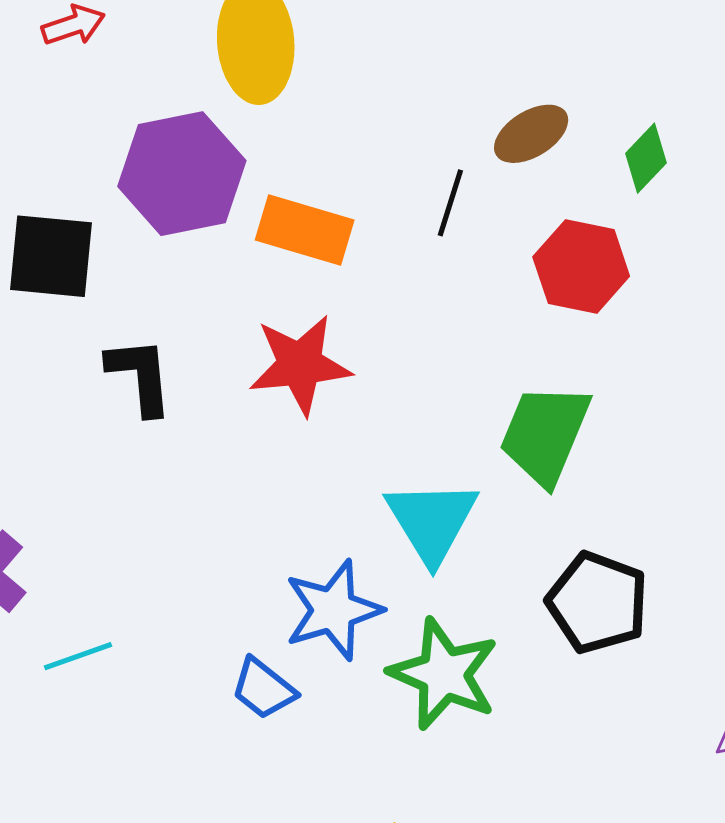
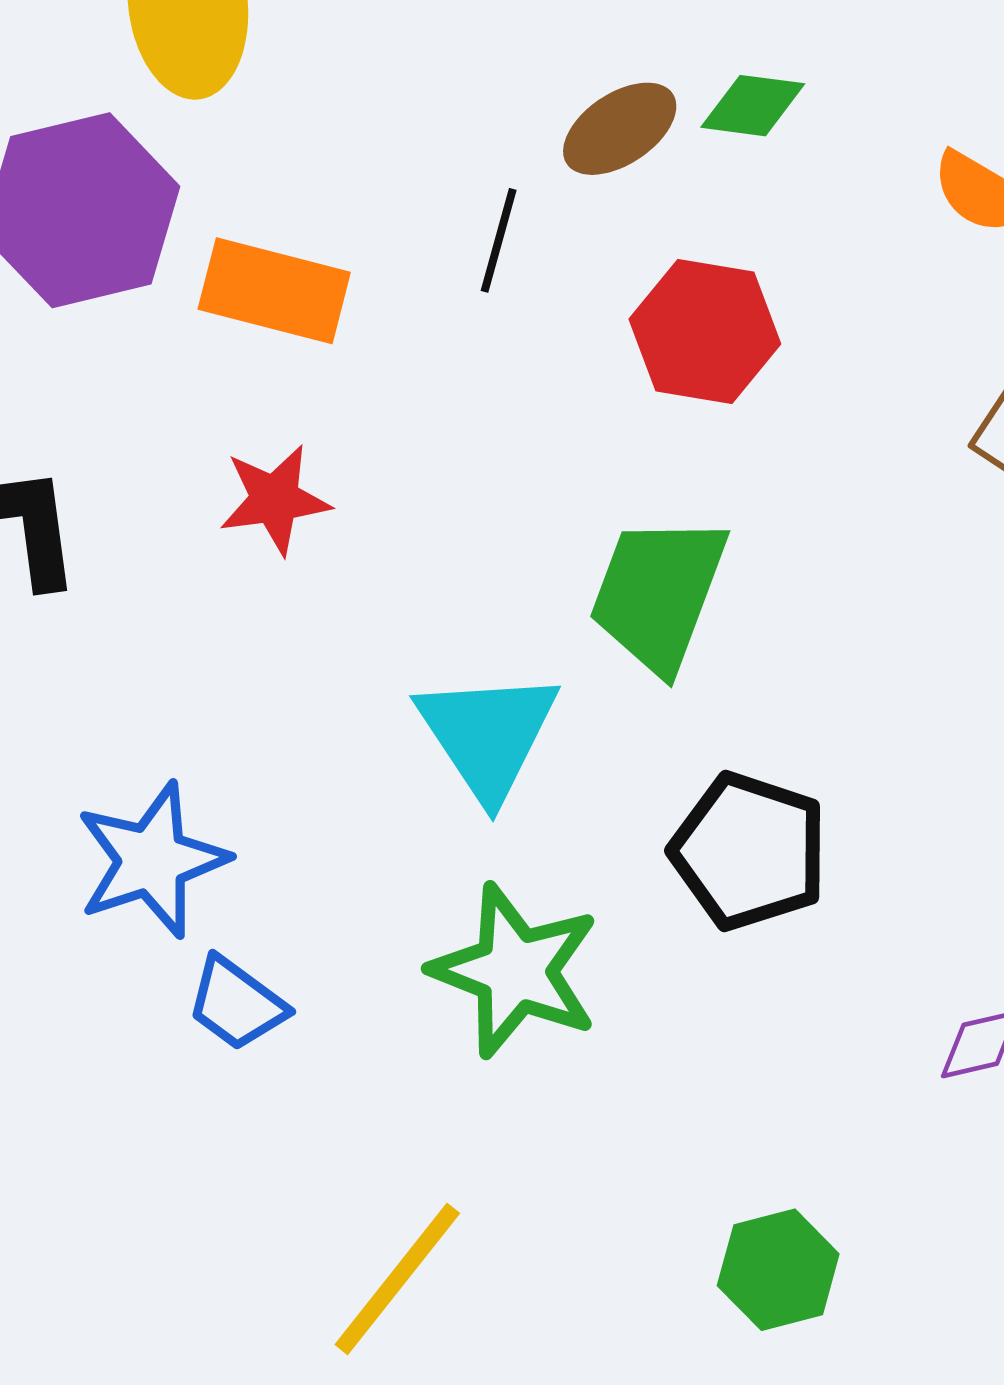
green diamond: (646, 158) -> (753, 106), moved, turned 56
red star: (300, 365) -> (275, 500), size x0.7
blue star: (333, 610) -> (152, 860), moved

